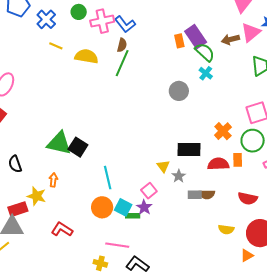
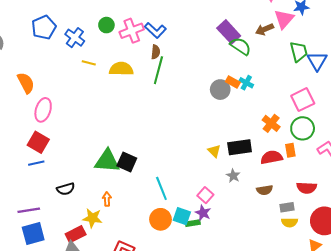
orange rectangle: (179, 41) -> (233, 82), moved, turned -40
cyan cross: (206, 73) -> (246, 83), moved
black semicircle: (15, 164) -> (66, 189), turned -78
yellow triangle: (163, 166) -> (214, 151), moved
gray rectangle: (195, 195) -> (287, 207), moved

